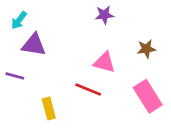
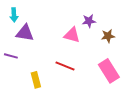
purple star: (104, 15) -> (89, 21), moved
cyan arrow: (19, 20) -> (14, 15), turned -40
pink triangle: (104, 62) -> (72, 35), moved

